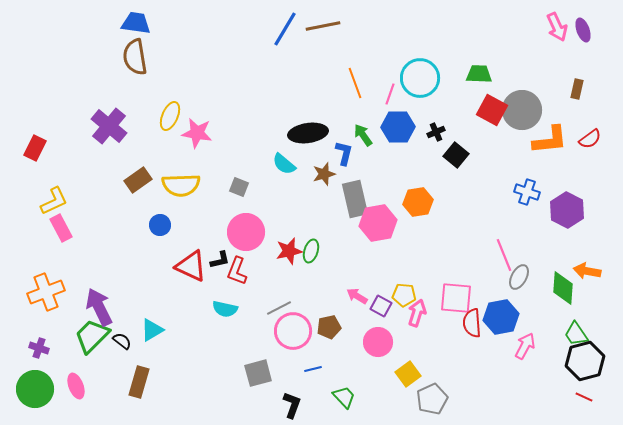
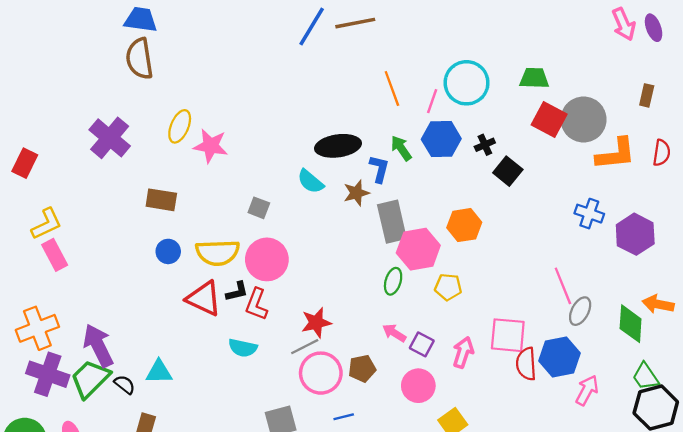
red semicircle: (590, 139) -> (662, 153), turned -45
brown rectangle: (138, 180) -> (161, 200), moved, turned 44
yellow semicircle: (181, 185) -> (218, 253), moved
red star: (289, 251) -> (316, 323), moved
green ellipse: (311, 251) -> (393, 281), moved
yellow pentagon: (404, 295) -> (448, 287), moved
cyan triangle: (152, 330) -> (159, 372), turned 30
purple cross: (39, 348) -> (48, 374), moved, size x1.8

